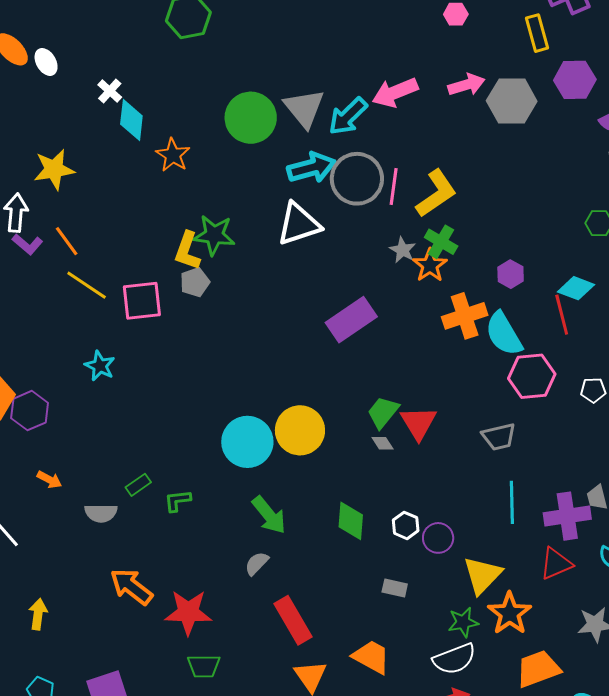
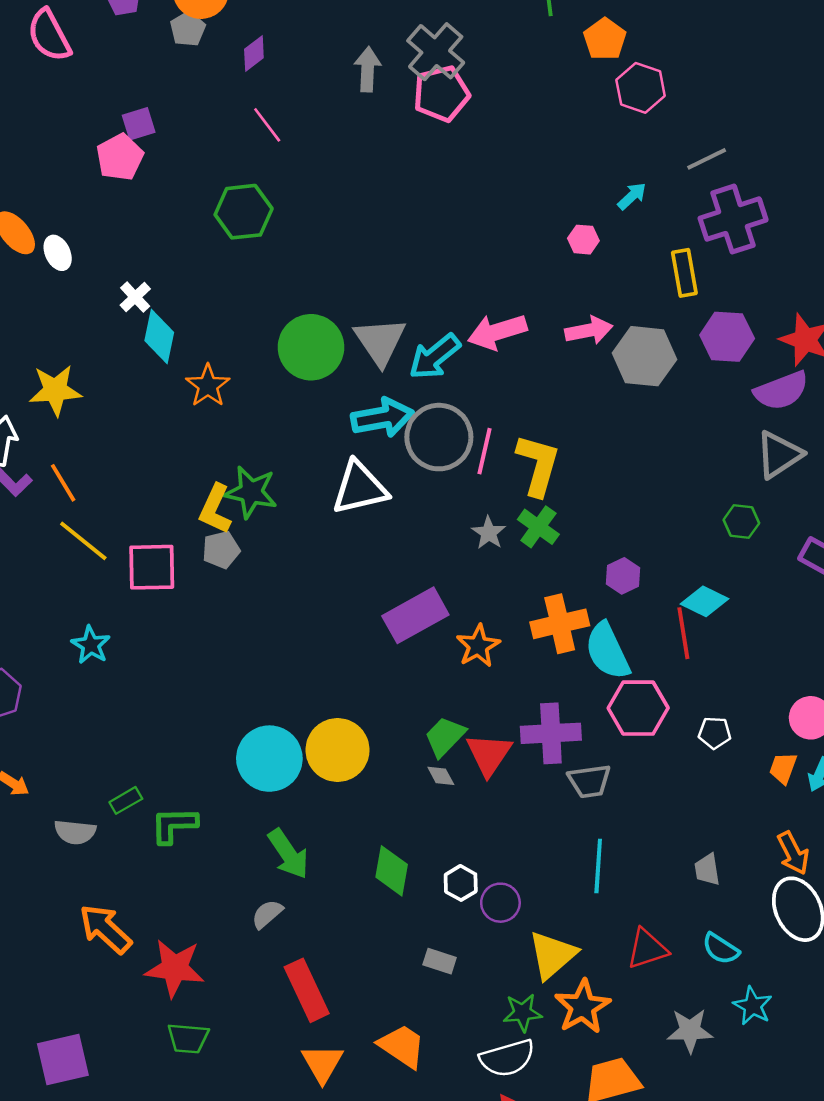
yellow L-shape: (436, 193) -> (538, 465), turned -45
orange star: (430, 265) -> (478, 646), moved
green L-shape: (178, 501) -> (174, 825), size x1.4
purple cross: (567, 516) -> (551, 733), moved

